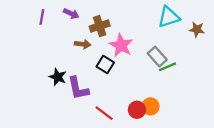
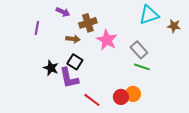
purple line: (42, 17) -> (37, 28), moved
black square: (105, 64) -> (75, 62), moved
green line: (167, 67) -> (142, 67), moved, turned 42

